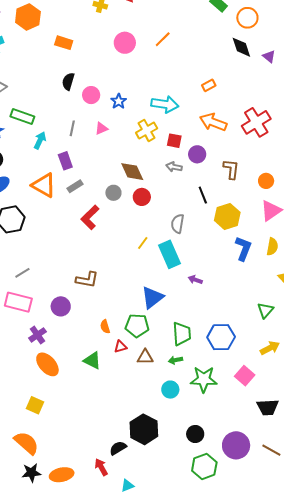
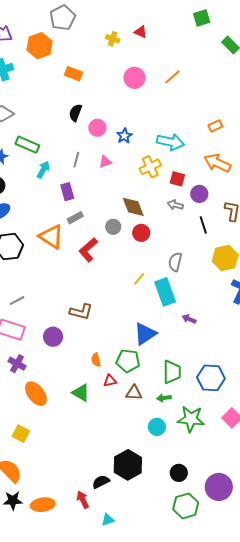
orange triangle: (44, 185) -> (51, 237), moved
black line: (203, 195) -> (203, 225), moved
purple cross: (37, 335) -> (17, 364), moved, turned -30

